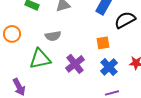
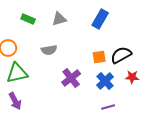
black semicircle: (125, 20) -> (121, 55), moved
green triangle: (40, 59) -> (17, 73), moved

